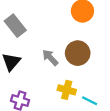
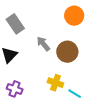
gray arrow: (50, 58) -> (43, 44), moved

